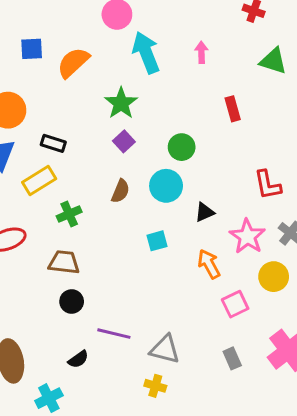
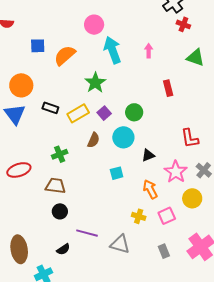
purple square: (124, 141) -> (104, 113), moved
yellow rectangle: (39, 180) -> (78, 113), moved
yellow cross: (155, 386) -> (139, 216), moved

